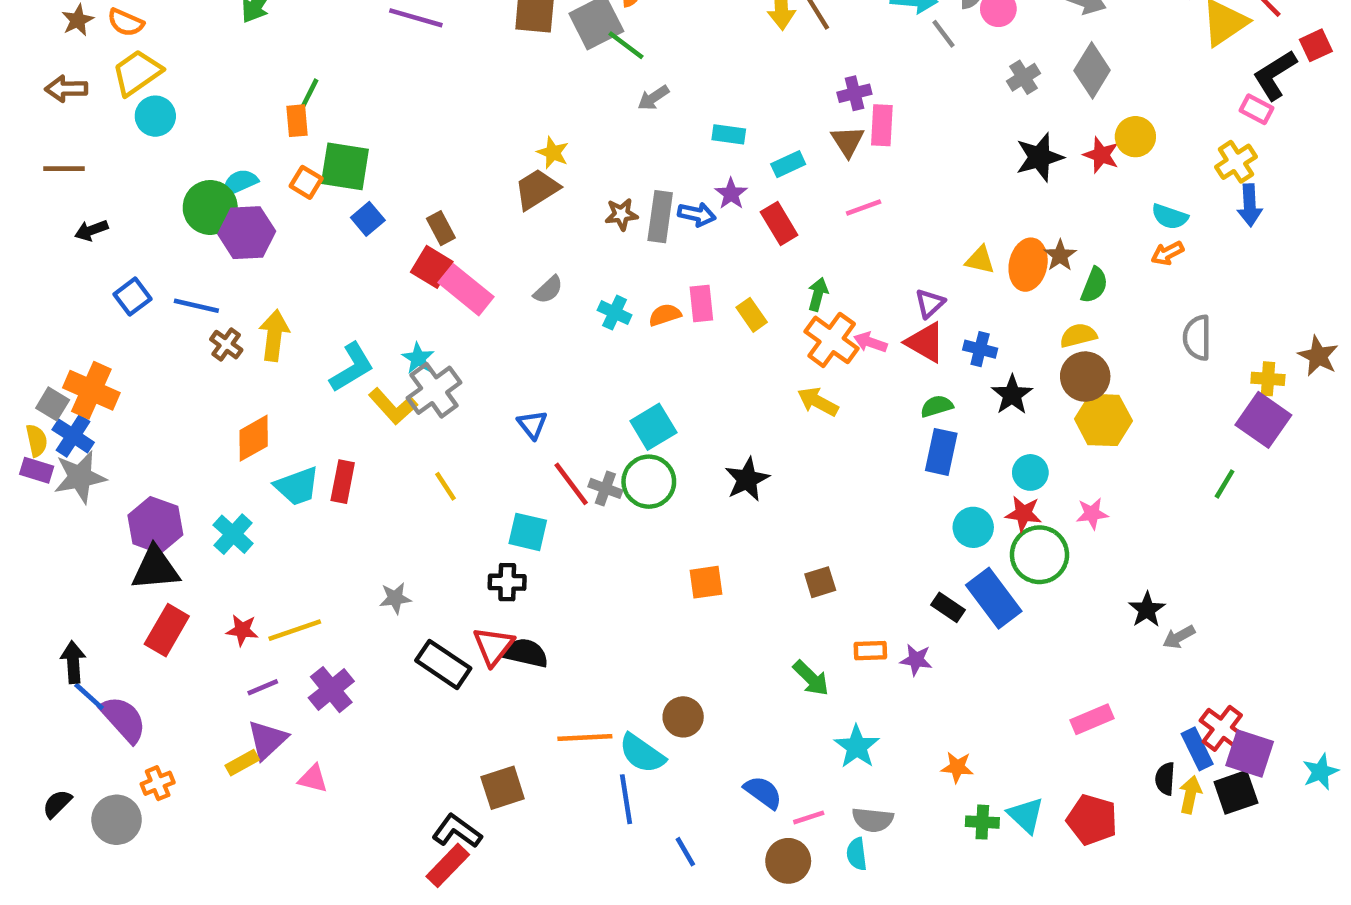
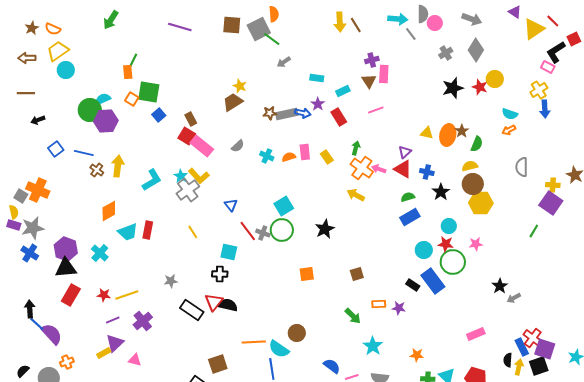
gray rectangle: (660, 217) -> (287, 114), turned 70
yellow L-shape: (393, 406) -> (199, 176), moved
blue cross: (73, 436) -> (30, 253), moved
blue rectangle: (941, 452) -> (410, 217), turned 48

